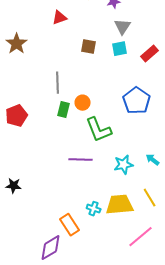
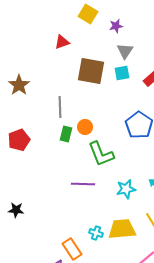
brown star: (17, 44) -> (19, 85), moved
brown square: (89, 47) -> (91, 71), size x1.8

